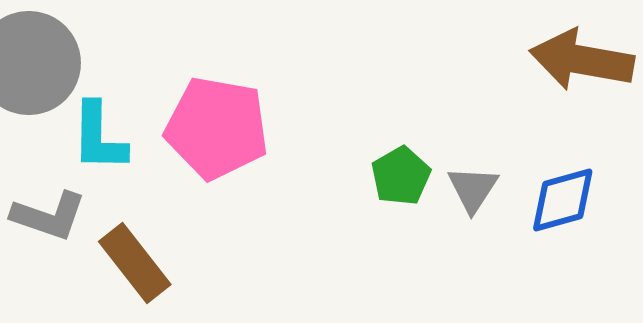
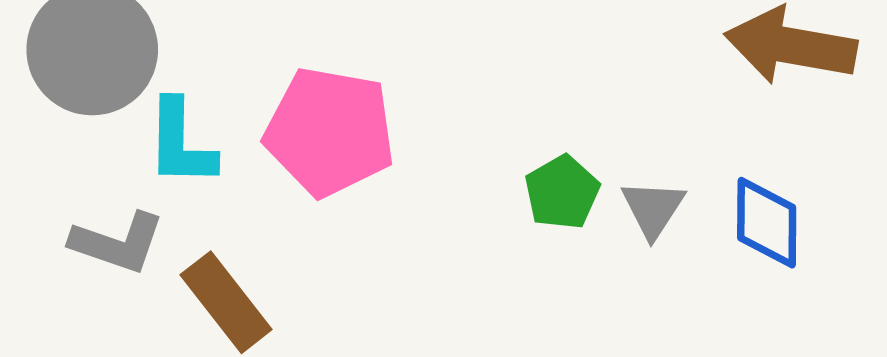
blue diamond: (563, 200) -> (767, 223), turned -74

